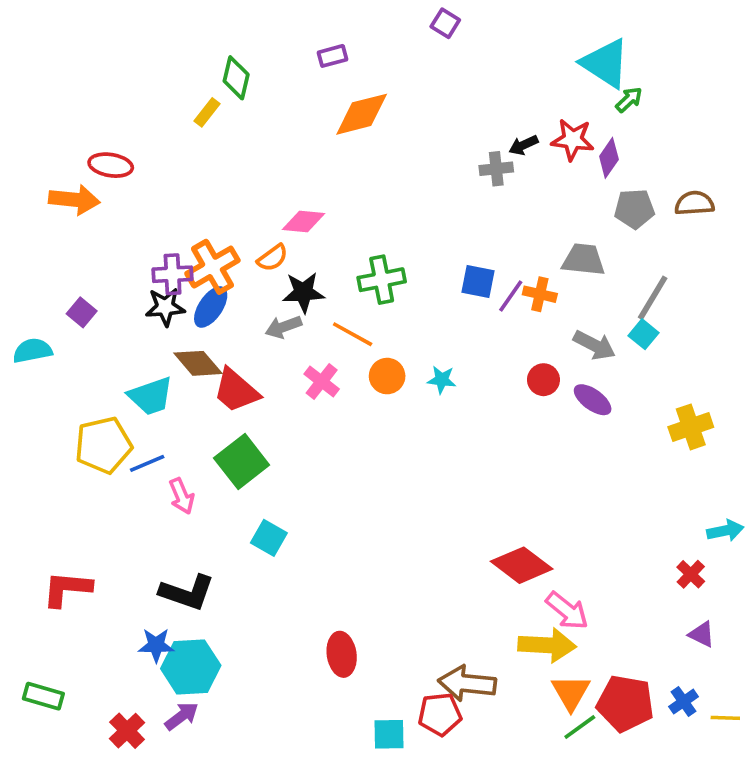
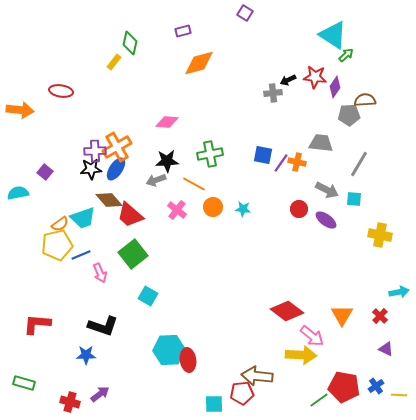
orange arrow: (74, 200) -> (20, 110), moved
brown semicircle: (694, 203) -> (365, 100), moved
orange semicircle: (273, 258) -> (60, 224), moved
cyan square: (644, 334) -> (354, 199), moved, turned -35
yellow cross: (691, 427) -> (380, 235), turned 30
cyan hexagon: (191, 667) -> (169, 350), moved
orange triangle: (571, 692) -> (342, 315), moved
red cross: (127, 731) -> (70, 402), turned -30

